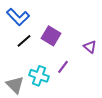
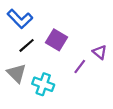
purple line: (63, 67) -> (80, 67), moved
gray triangle: (15, 85) -> (17, 73), moved

